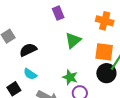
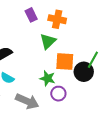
orange cross: (105, 21) -> (57, 19), moved
orange square: (104, 52) -> (65, 62), moved

